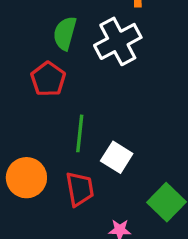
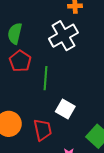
green semicircle: (65, 33) -> (15, 33), moved
green line: (80, 133) -> (45, 78), moved

